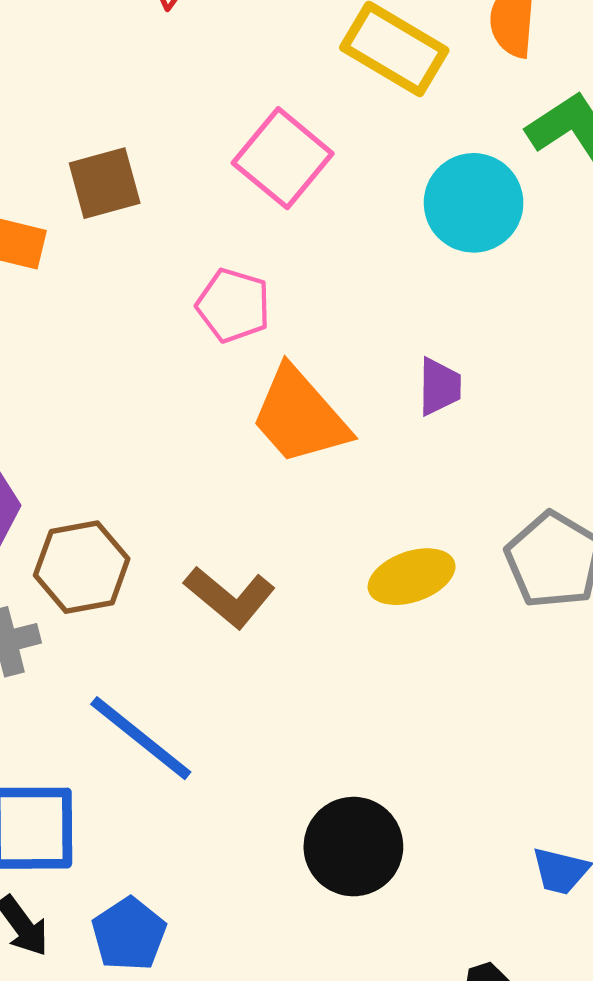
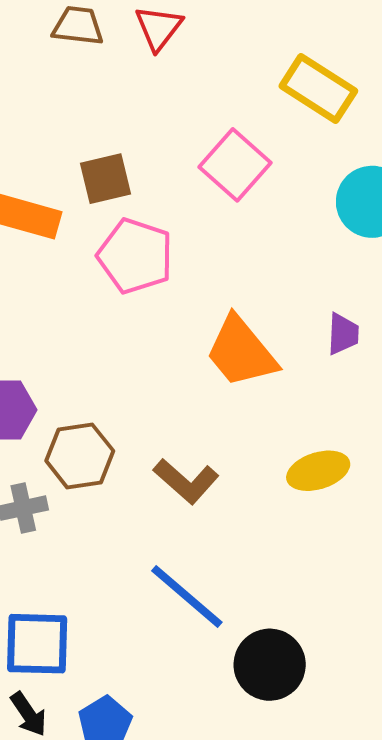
pink pentagon: (233, 305) -> (135, 256), moved, size x1.4
blue line: (141, 738) -> (187, 597), moved

